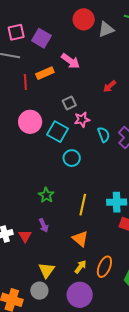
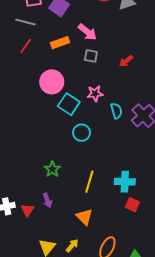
red line: (25, 82) -> (26, 46), moved, turned 35
gray square: (69, 103) -> (91, 56), moved, turned 32
pink circle: (30, 122) -> (52, 82), moved
yellow arrow: (80, 267) -> (72, 246), moved

